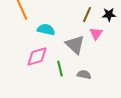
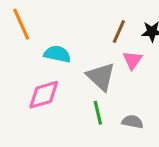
green line: (60, 69) -> (98, 113), moved
gray semicircle: (84, 75) -> (132, 122), moved

